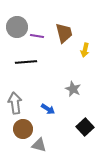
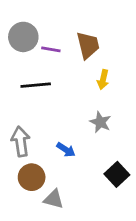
yellow arrow: (85, 50) -> (103, 80), moved

